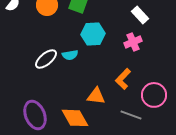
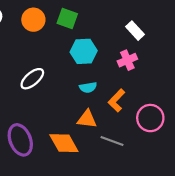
cyan semicircle: (70, 55) -> (88, 87), moved
gray line: (131, 115) -> (112, 141), moved

